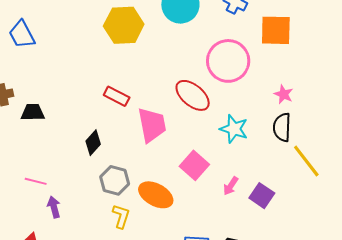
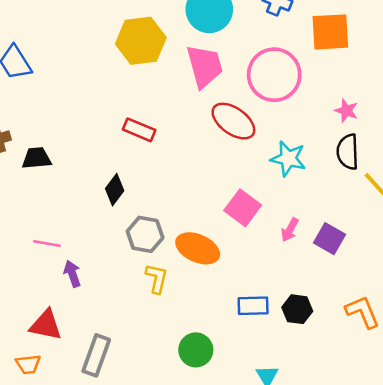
pink trapezoid: (152, 125) -> (205, 66), moved

